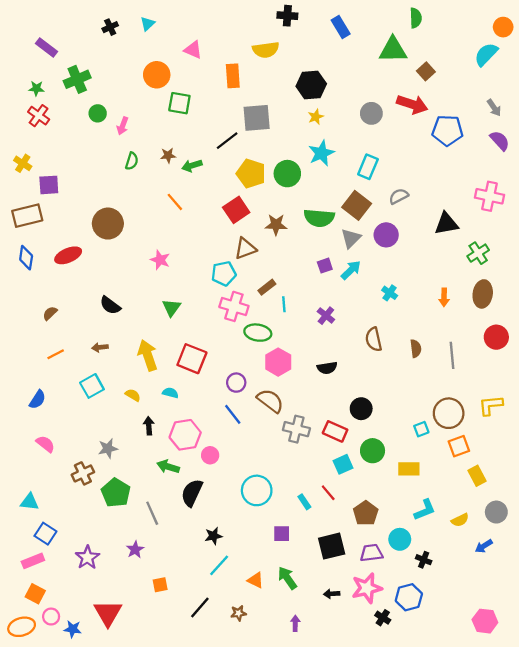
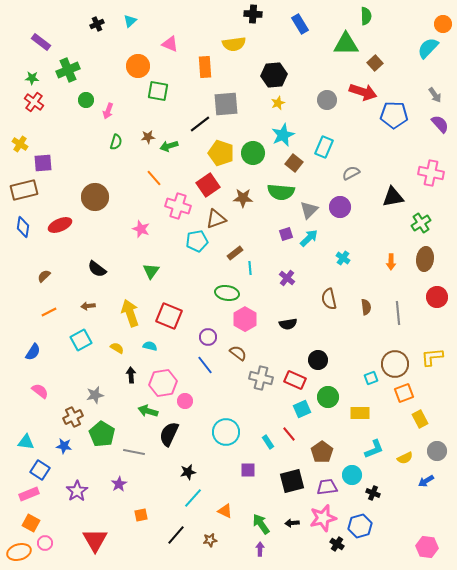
brown square: (357, 205) -> (294, 163), moved, size x0.7
pink cross: (234, 306) -> (178, 206), moved
brown semicircle: (270, 401) -> (238, 353), size x0.7
gray line: (152, 513) -> (134, 452), turned -55
green arrow: (287, 578) -> (261, 524), moved
blue star: (73, 629) -> (64, 446), moved

